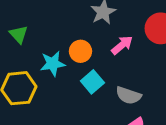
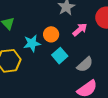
gray semicircle: (128, 95) -> (85, 64), turned -60

